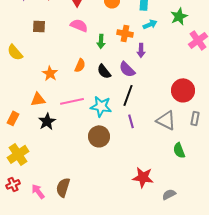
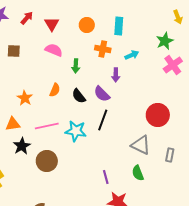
green star: (179, 16) -> (165, 41), moved
cyan arrow: (150, 24) -> (132, 55), moved
orange cross: (125, 33) -> (103, 49), moved
gray rectangle: (195, 118) -> (170, 155), moved
purple line: (131, 121) -> (106, 177), moved
brown circle: (99, 136) -> (47, 161), moved
green semicircle: (179, 150) -> (138, 173), moved

